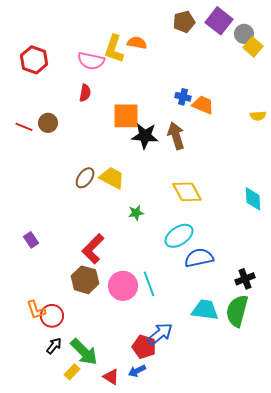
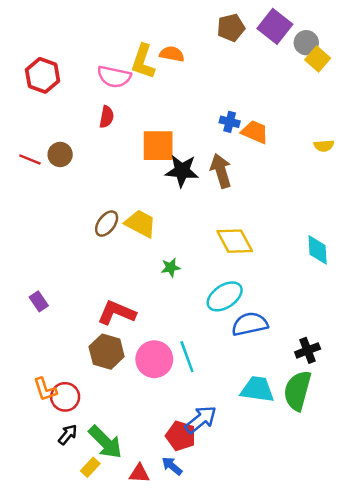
red L-shape: (93, 249) -> (117, 313), turned 68
blue arrow: (137, 371) -> (172, 466), turned 66
red triangle: (111, 377) -> (139, 473), turned -30

